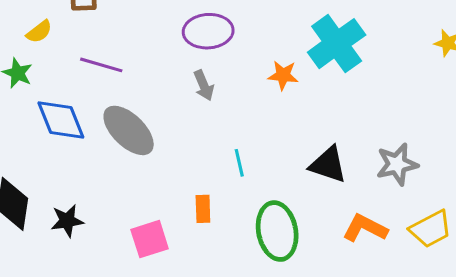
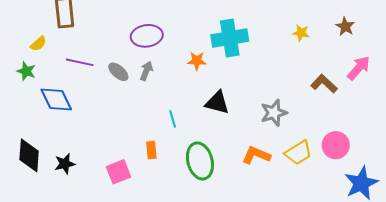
cyan cross: (337, 44) -> (230, 38), turned 30
gray arrow: (204, 85) -> (146, 71), turned -132
gray ellipse: (129, 130) -> (118, 72), moved, size x0.6
black triangle: (328, 165) -> (217, 103), moved

